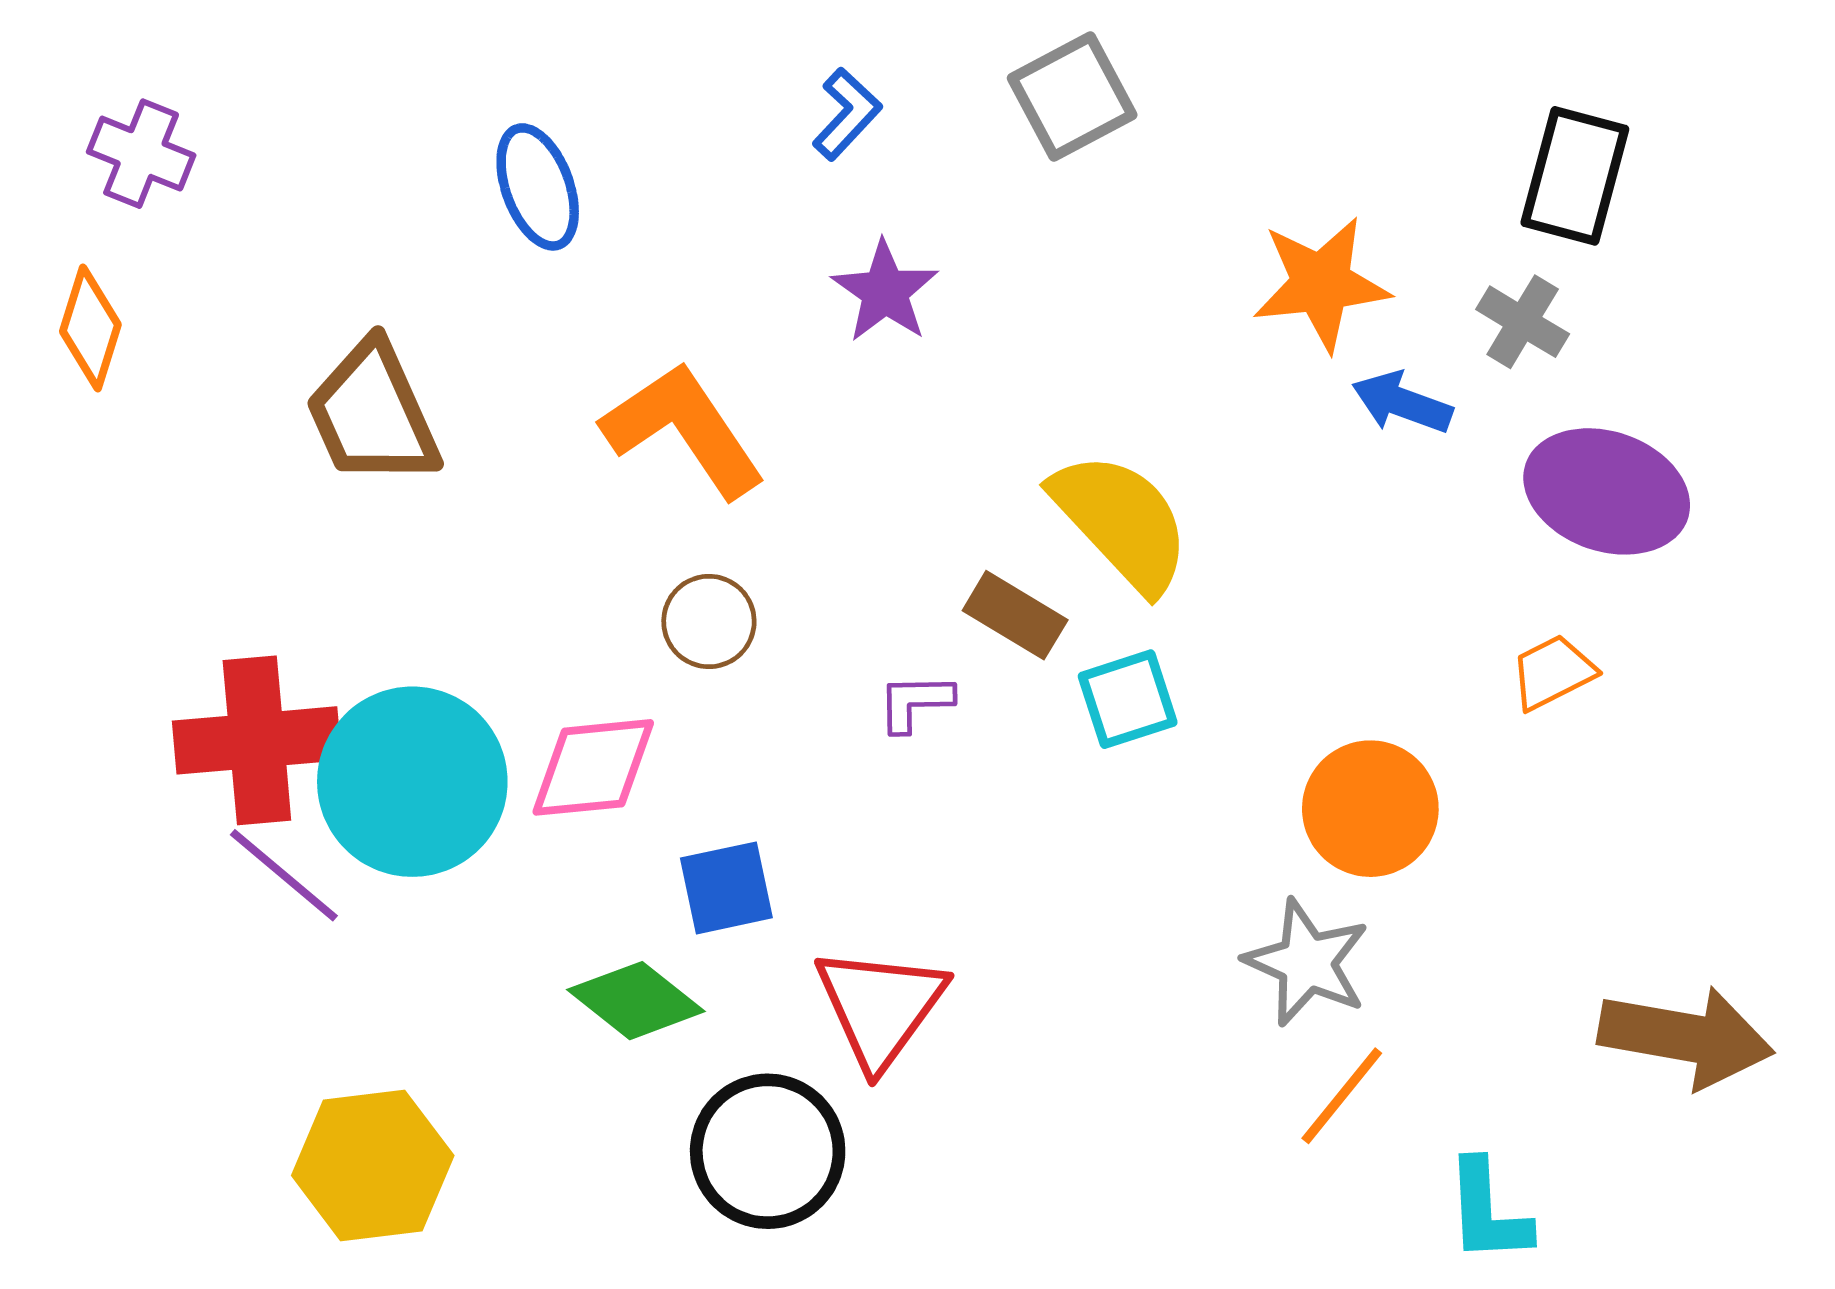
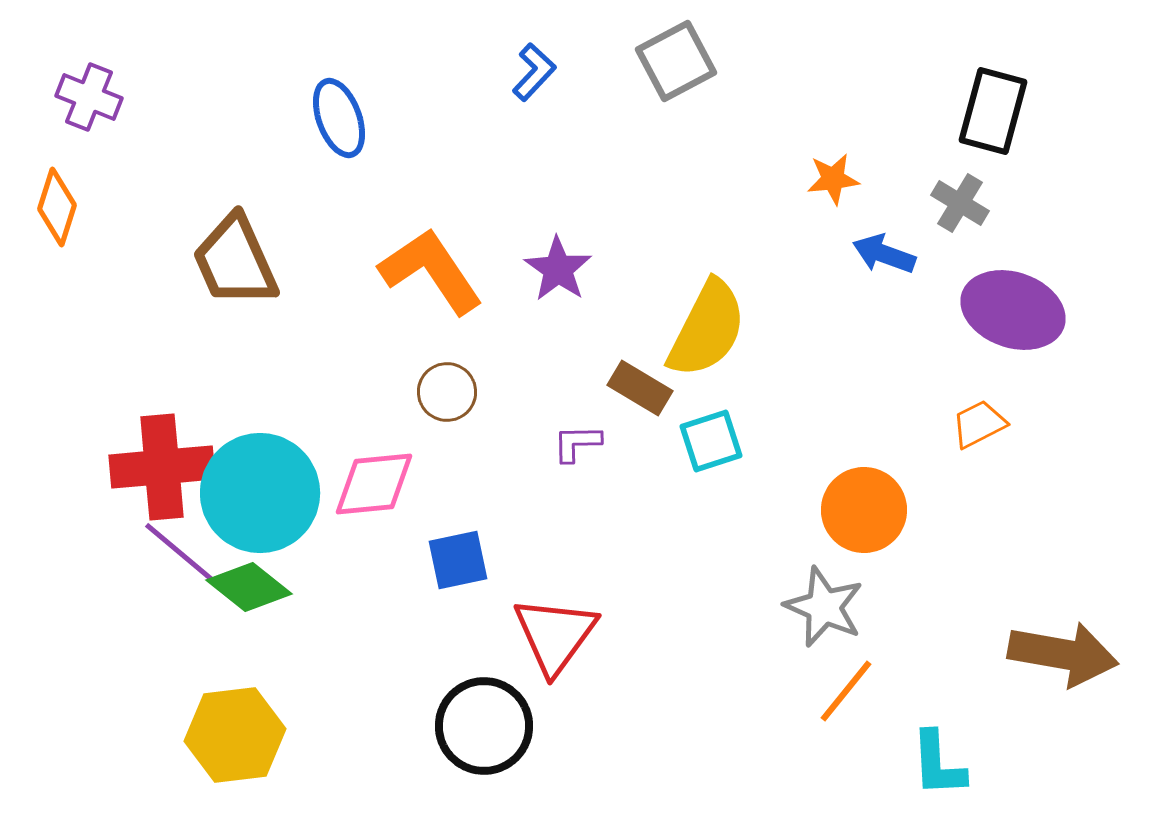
orange star: (1321, 284) -> (833, 179), size x0.6
purple star: (885, 292) -> (558, 269), moved
yellow semicircle: (1121, 522) -> (707, 329), turned 70
green diamond: (636, 1001) -> (249, 587), moved

